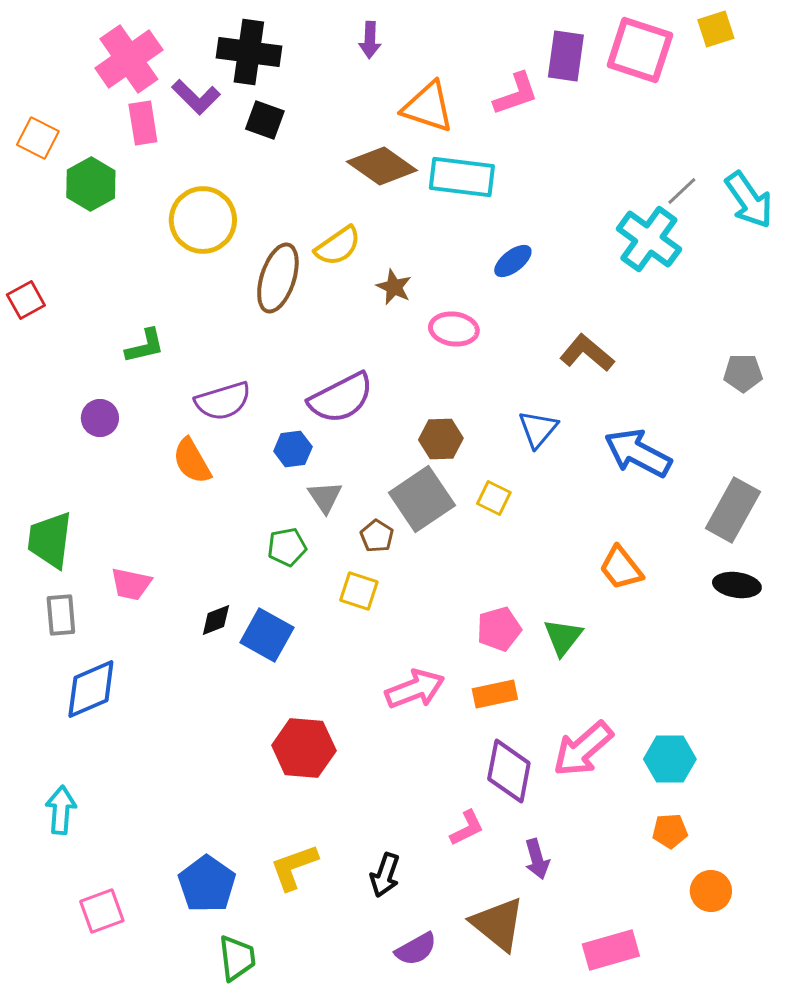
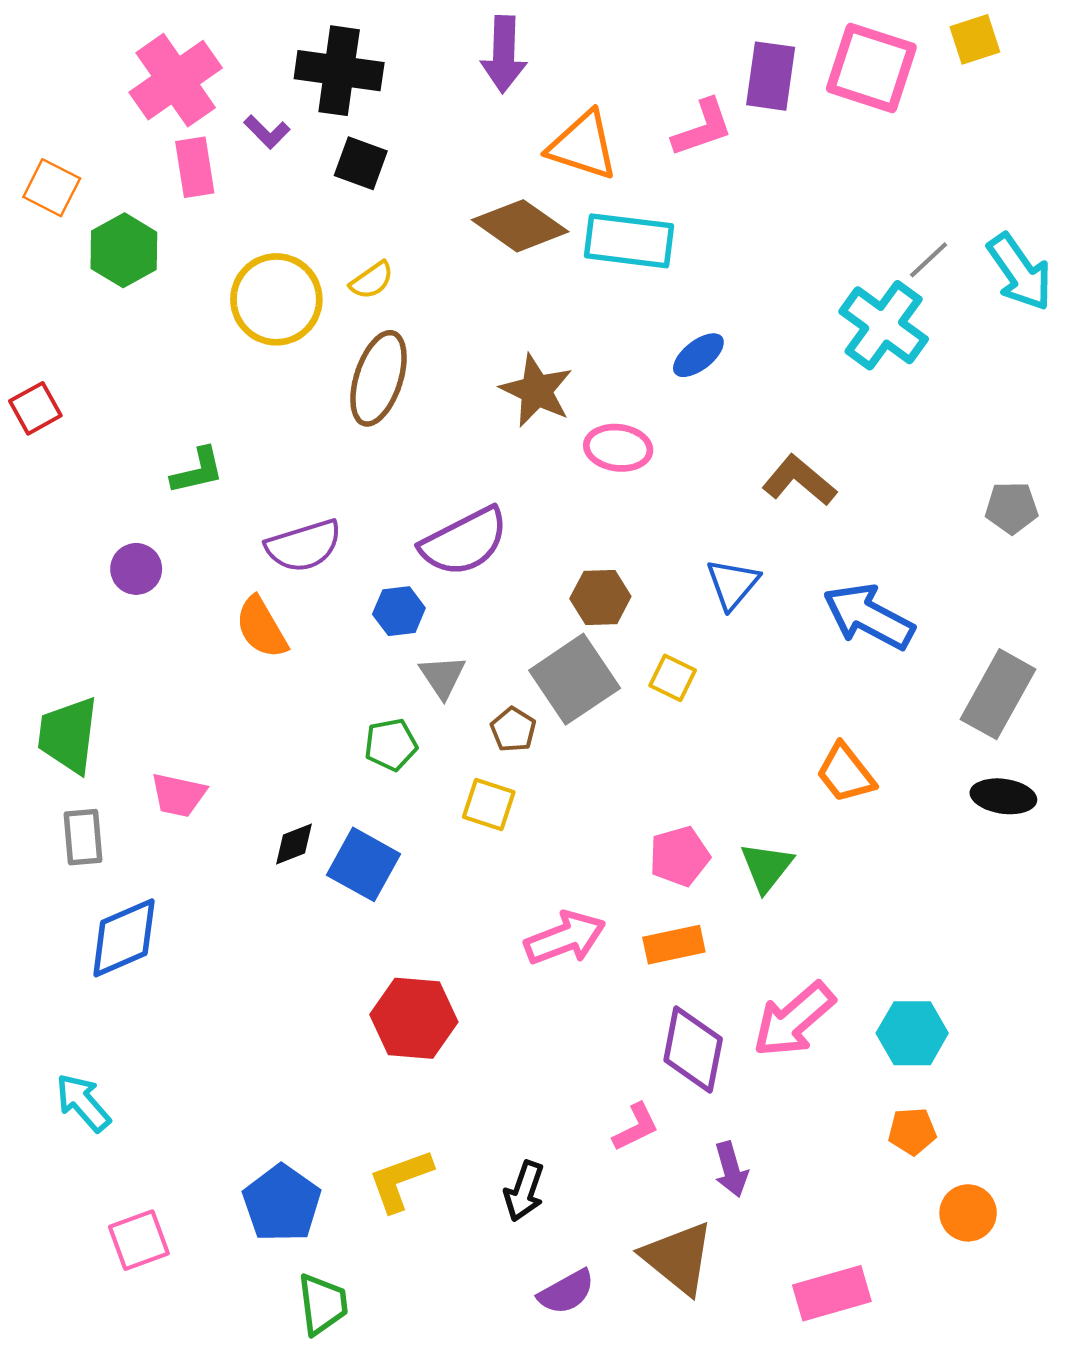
purple arrow: (370, 40) -> (504, 54), size x1.5
purple L-shape: (196, 97) -> (267, 132), size x0.7
yellow semicircle: (338, 246) -> (372, 280), moved, size x0.7
brown star: (394, 287) -> (536, 391), size x1.5
cyan arrow: (61, 810) -> (83, 1103), turned -45

